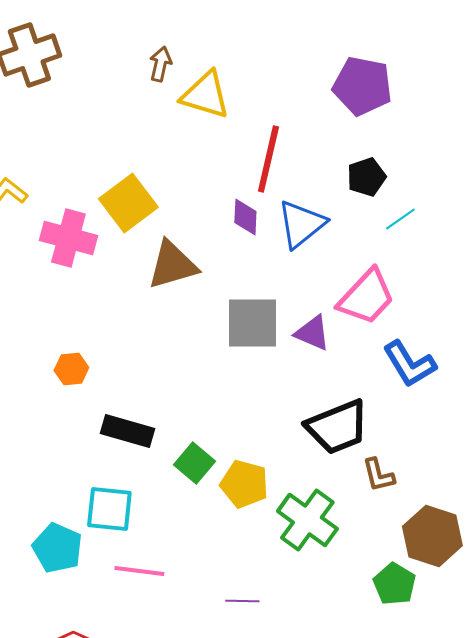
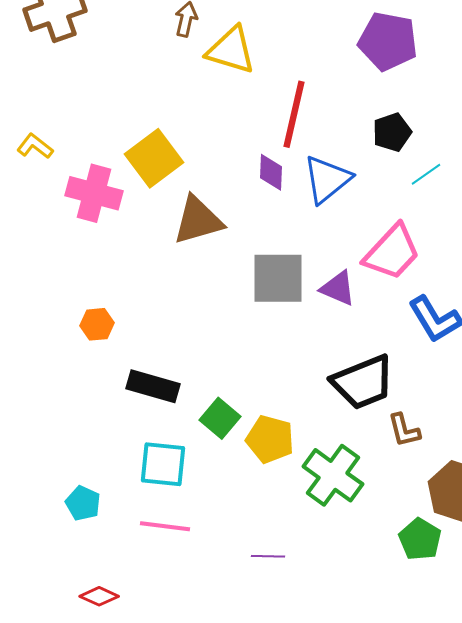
cyan square: (109, 509) -> (163, 464), moved
cyan pentagon: (57, 548) -> (83, 503), size x0.7

